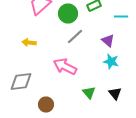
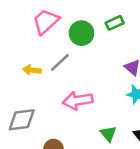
gray line: (75, 36) -> (60, 62), moved
pink arrow: (65, 66) -> (78, 101), turned -35

